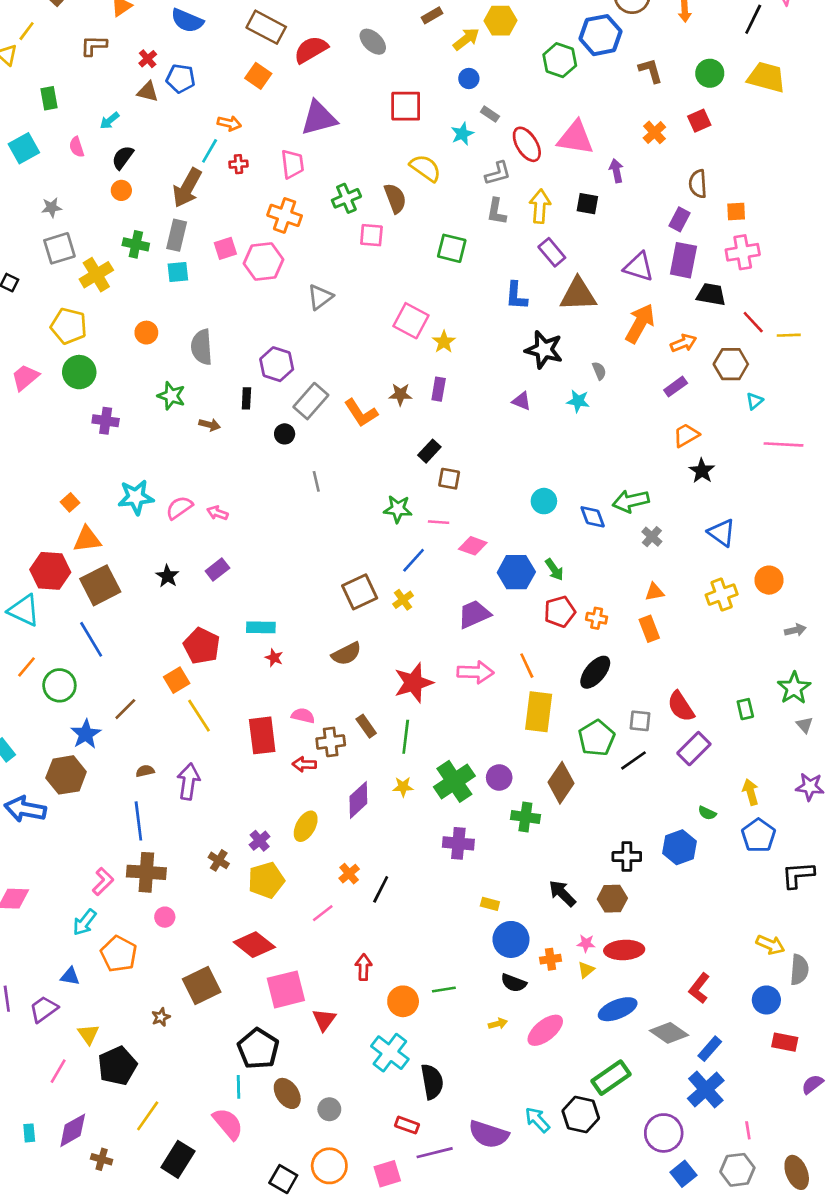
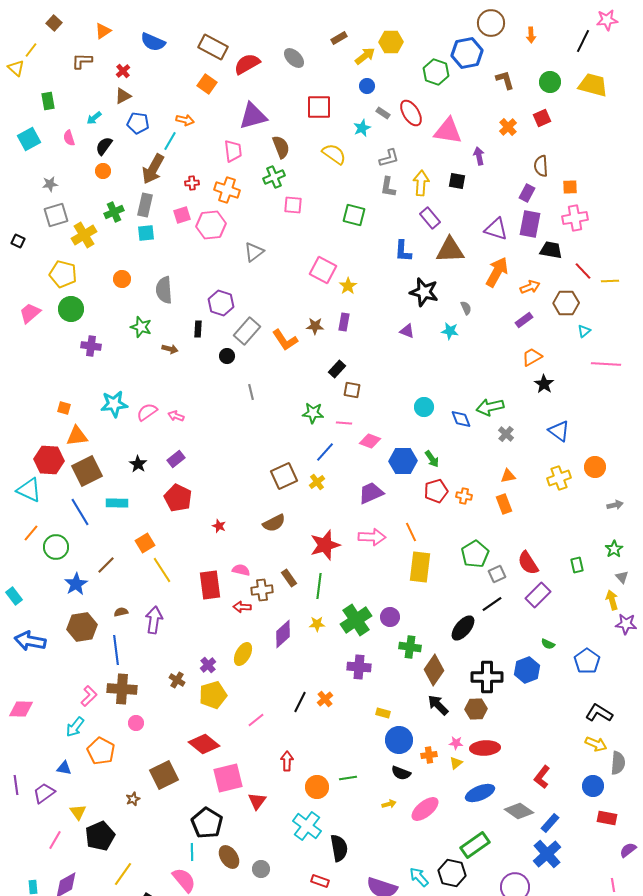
blue pentagon: (181, 79) -> (138, 123), moved
brown triangle: (148, 92) -> (123, 96), turned -42
red ellipse: (527, 144) -> (411, 113), moved
red cross: (238, 164) -> (192, 183), moved
brown semicircle: (395, 198) -> (281, 147), moved
green cross: (136, 244) -> (114, 212), turned -36
orange square: (70, 502) -> (64, 408), turned -32
cyan rectangle: (261, 627) -> (117, 503), moved
red pentagon: (202, 646) -> (178, 498), moved
black ellipse: (595, 672) -> (463, 628), moved
green star: (794, 688) -> (614, 549), size x0.7
gray square: (640, 721) -> (497, 574), turned -30
green pentagon: (597, 738) -> (475, 554), moved
brown hexagon: (66, 775) -> (82, 627), moved
brown diamond: (561, 783) -> (434, 670), moved
yellow arrow: (751, 792) -> (612, 600), moved
black cross: (627, 856) -> (487, 677), size x1.4
orange cross: (349, 874) -> (325, 699), moved
black L-shape: (798, 875) -> (599, 713), moved, turned 36
pink line: (748, 1130) -> (613, 885), moved

